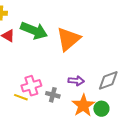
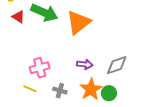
gray cross: (53, 95) -> (60, 91), moved
yellow line: (21, 97) -> (30, 89), moved

